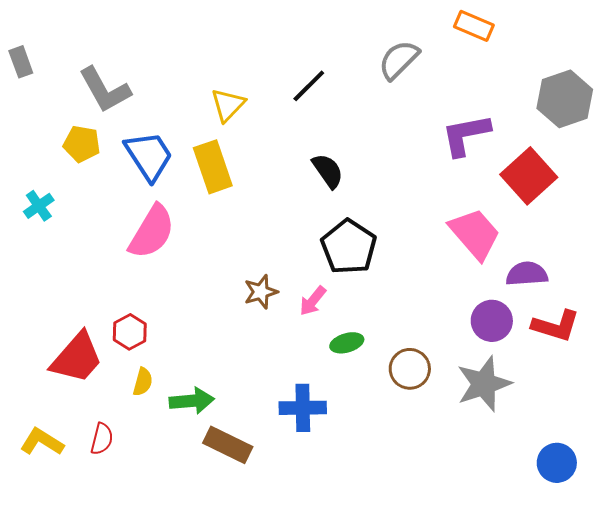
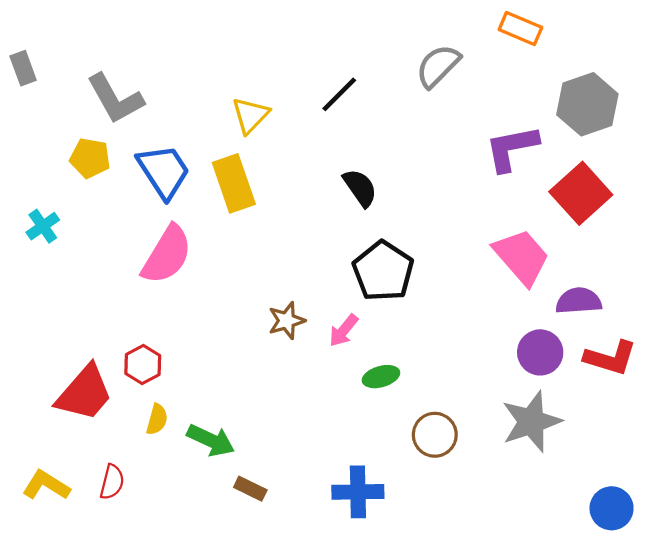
gray hexagon: (565, 99) -> (587, 104), moved
brown circle: (410, 369) -> (435, 435), moved
green arrow: (192, 401) -> (211, 440), turned 30
blue cross: (303, 408) -> (358, 492), moved
brown rectangle: (228, 445) -> (250, 489), size x0.6

